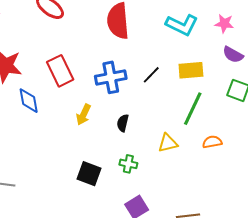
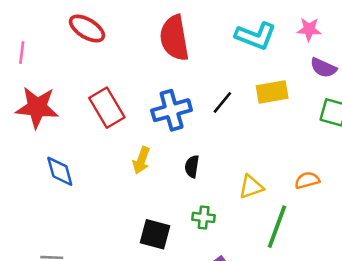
blue diamond: (29, 101) -> (60, 171), moved
green line: (193, 109) -> (277, 227), moved

